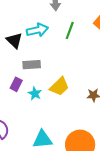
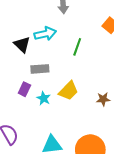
green line: (70, 30) -> (77, 47), moved

